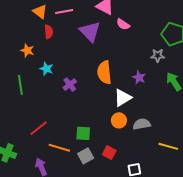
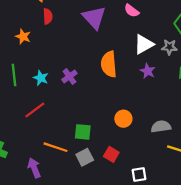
cyan star: (46, 69) -> (41, 78), moved
white triangle: (123, 98) -> (144, 44), moved
gray semicircle: (142, 124) -> (161, 127), moved
red line: (39, 128) -> (35, 110), moved

